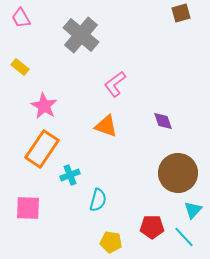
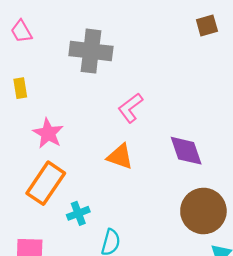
gray cross: (81, 35) -> (91, 51), turned -33
yellow rectangle: (20, 67) -> (20, 88), turned 42
purple diamond: (163, 121) -> (186, 151), size x1.5

